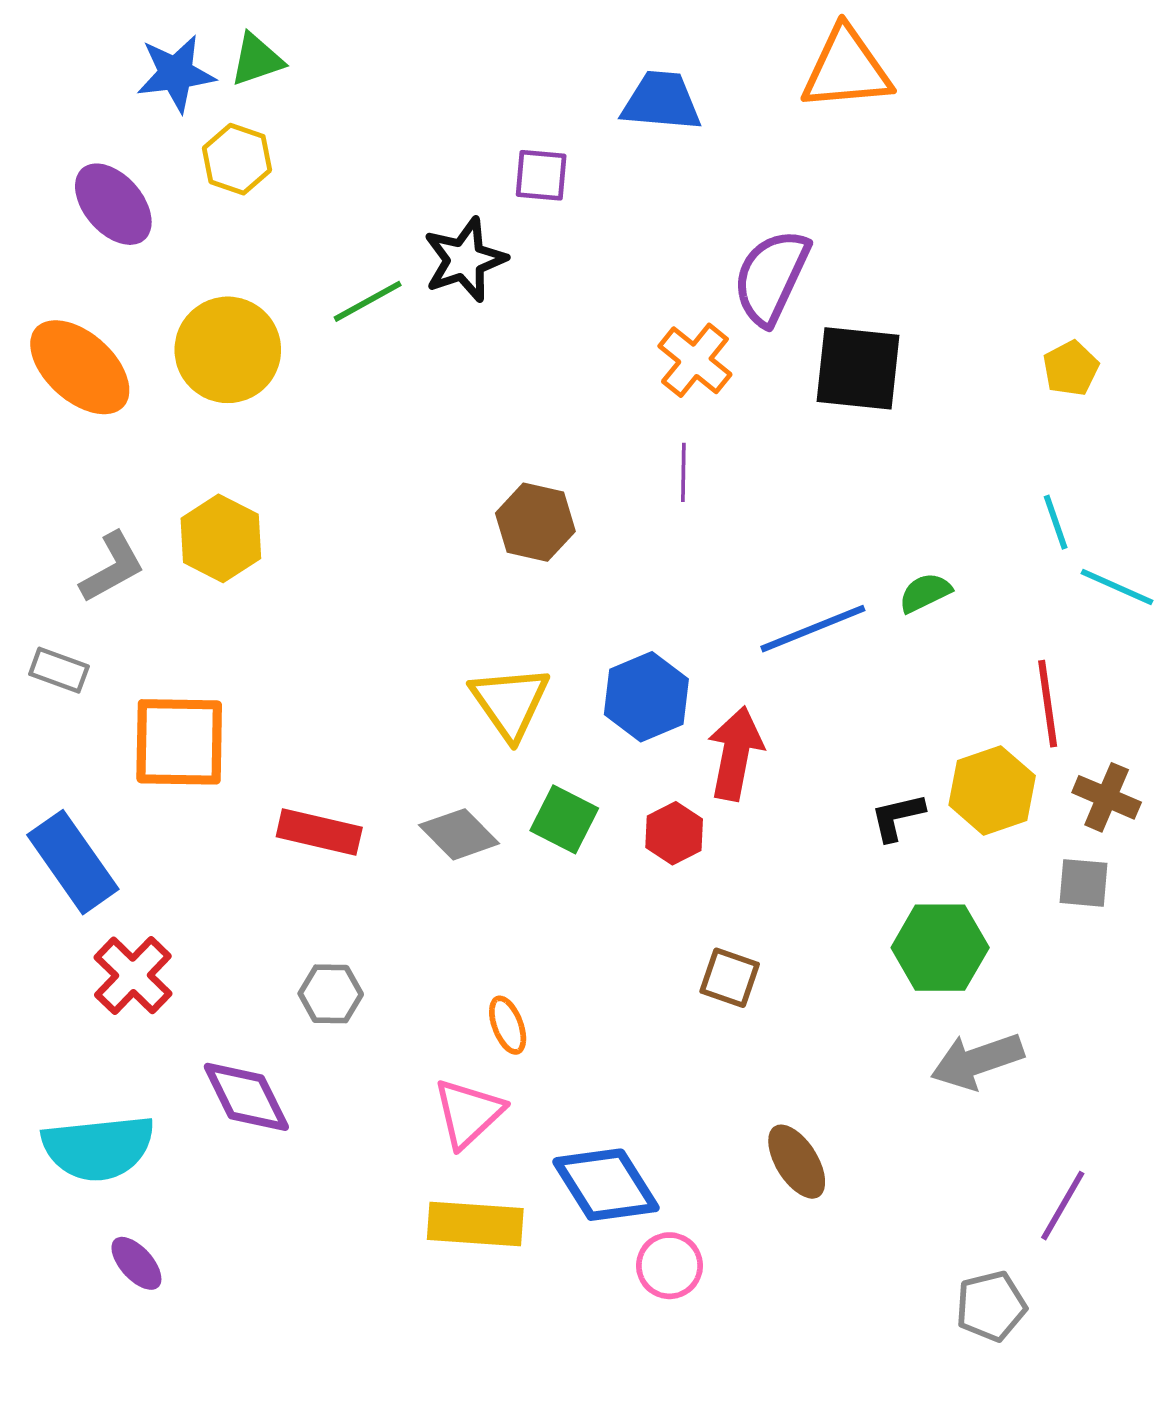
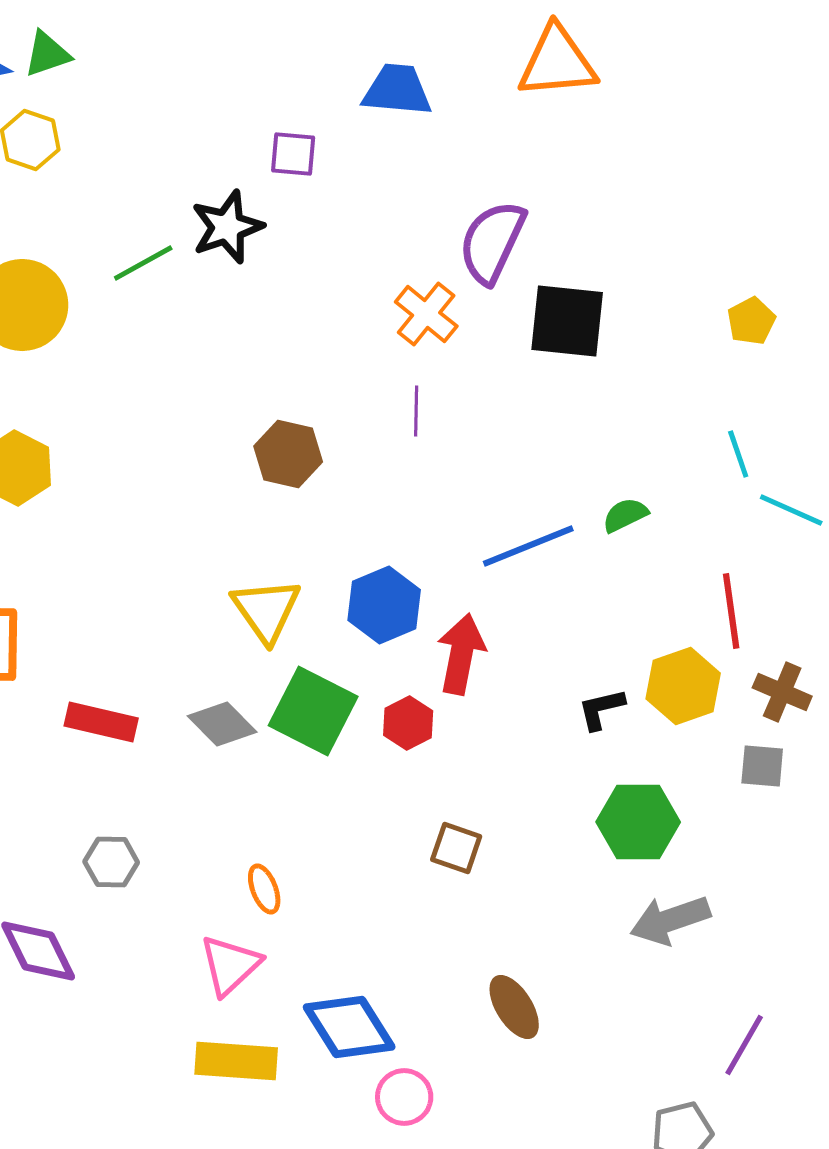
green square: (564, 819) -> (313, 711), size x1.5

